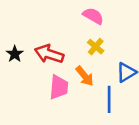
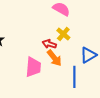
red arrow: (49, 54) -> (49, 44), moved, size x0.6

